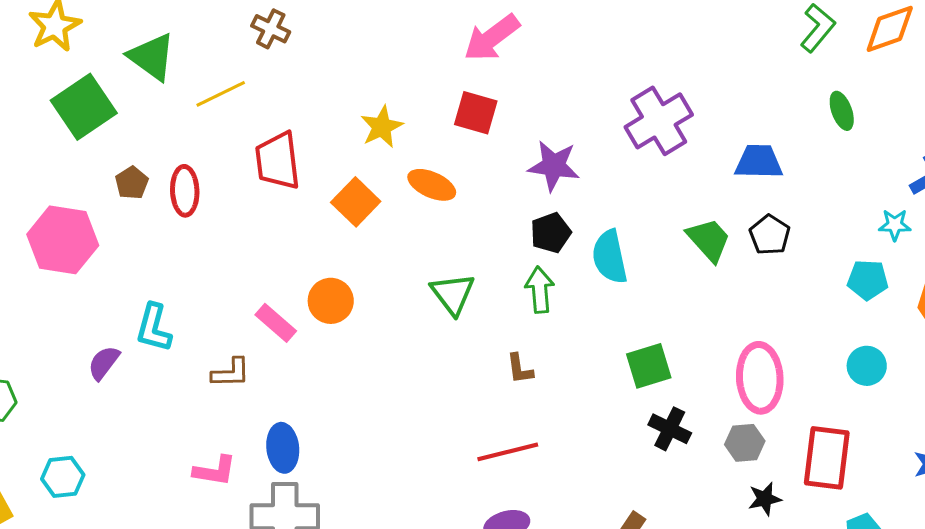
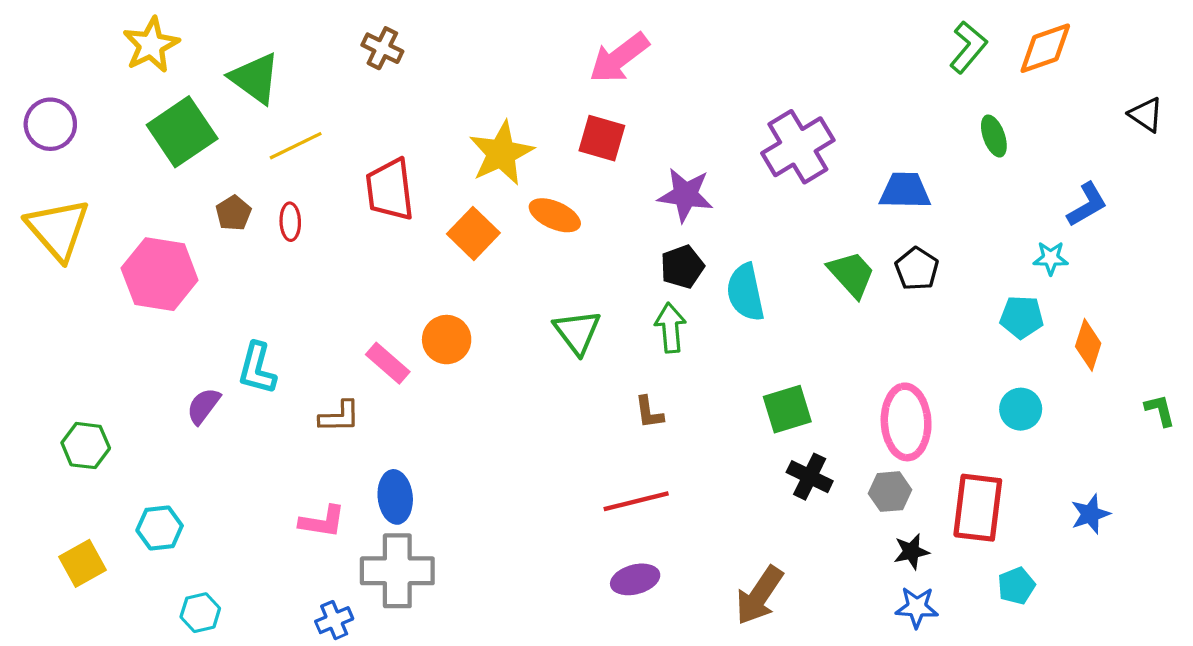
yellow line: (221, 94) -> (296, 146), moved
yellow star: (382, 127) -> (501, 153), size x1.4
red ellipse: (185, 191) -> (290, 222), size x0.7

